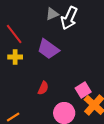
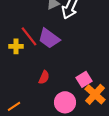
red line: (14, 34) -> (29, 36), moved

